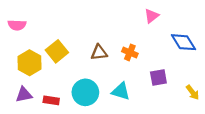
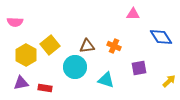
pink triangle: (152, 16) -> (133, 14), turned 40
cyan circle: (85, 92) -> (75, 67), moved
yellow arrow: (193, 92) -> (169, 81), turned -96

